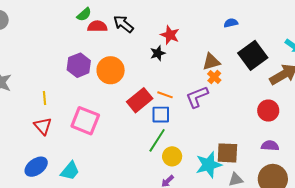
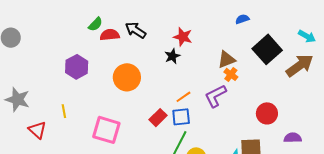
purple hexagon: (79, 65) -> (77, 67), moved
orange line: (165, 95) -> (183, 97), turned -49
red rectangle: (140, 100) -> (158, 118), moved, size x0.7
red circle: (268, 111) -> (267, 113), moved
red triangle: (43, 126) -> (37, 130), moved

